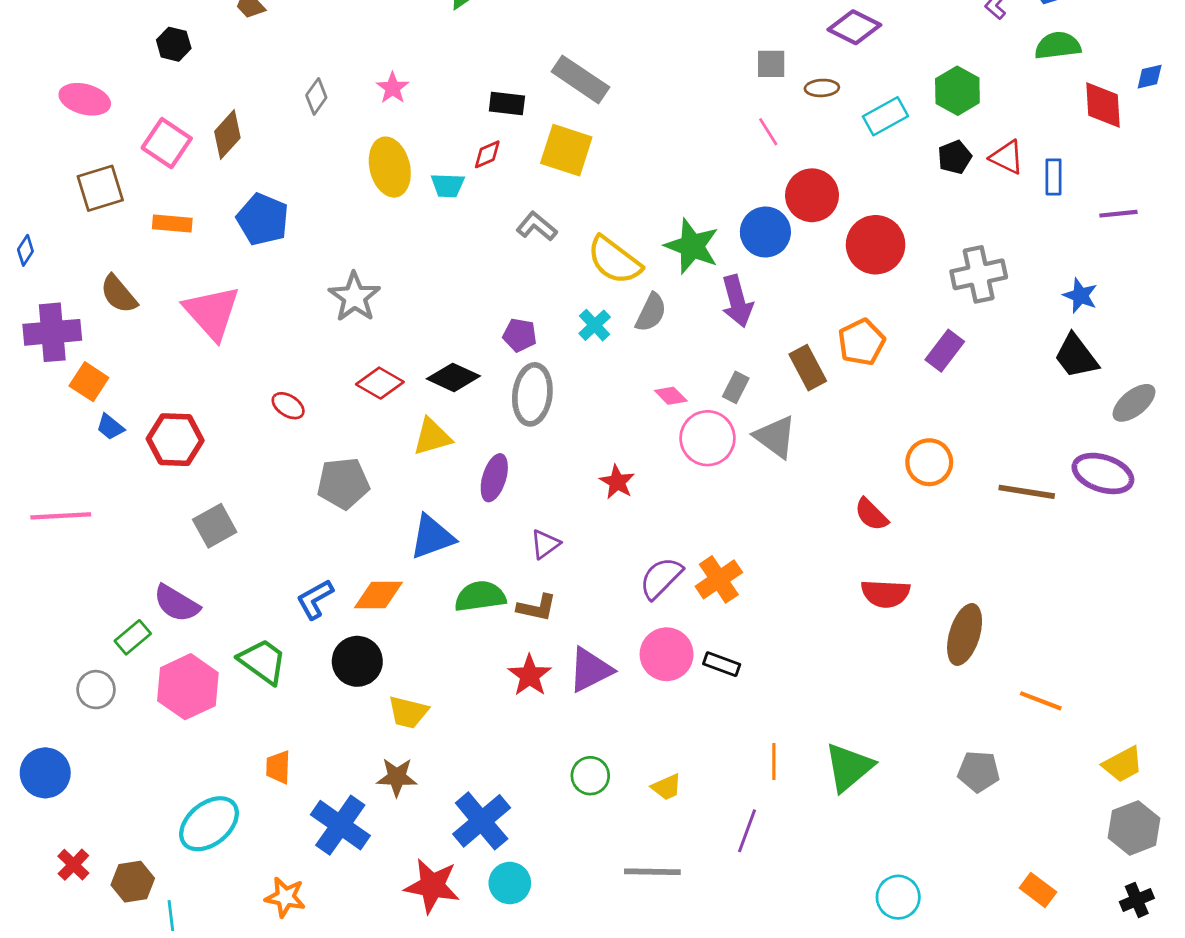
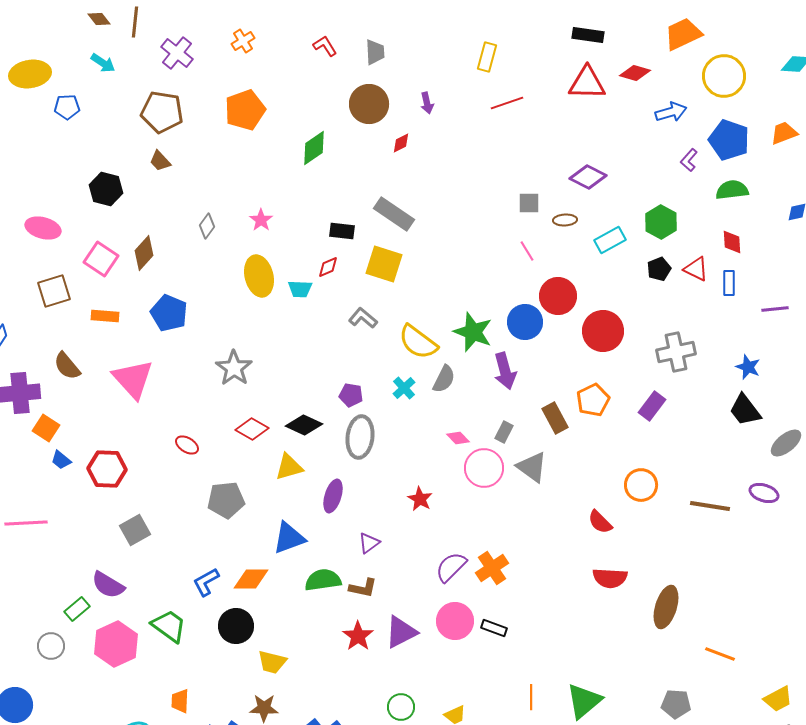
black hexagon: (174, 44) -> (106, 189), size x1.4
red diamond: (1103, 105) -> (732, 242), moved, size x0.7
purple ellipse: (1103, 473) -> (764, 493), size x0.7

